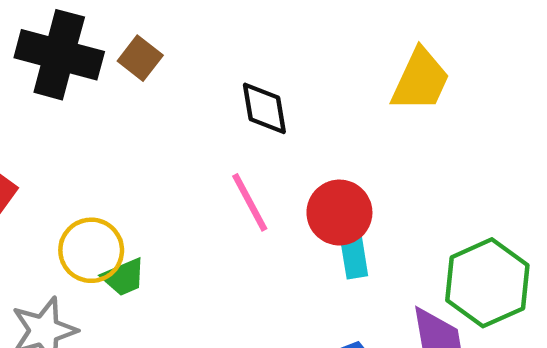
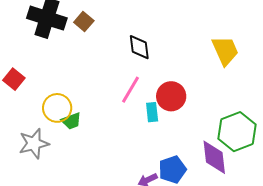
yellow trapezoid: (420, 80) -> (225, 51), moved, turned -52
pink line: (250, 202) -> (130, 90), turned 56
cyan rectangle: (354, 257) -> (152, 112), moved

